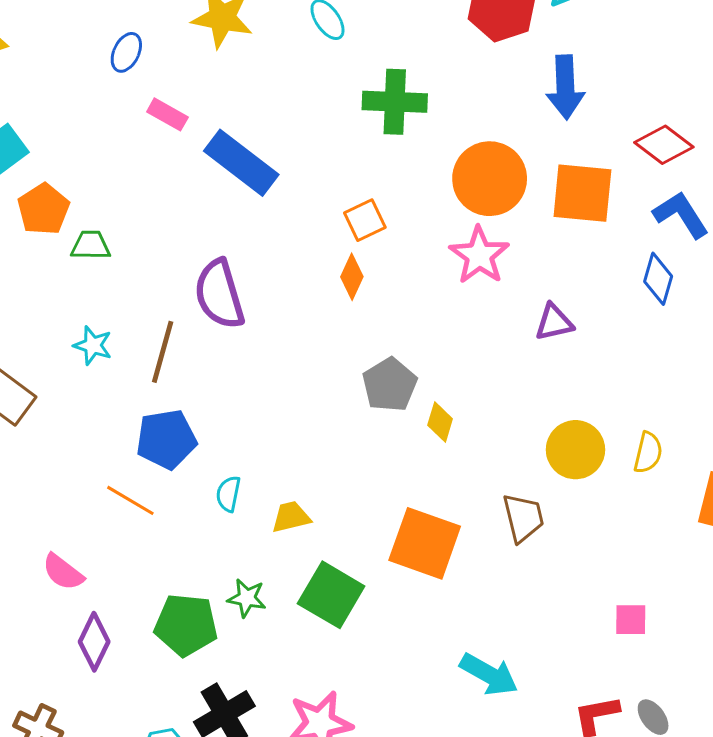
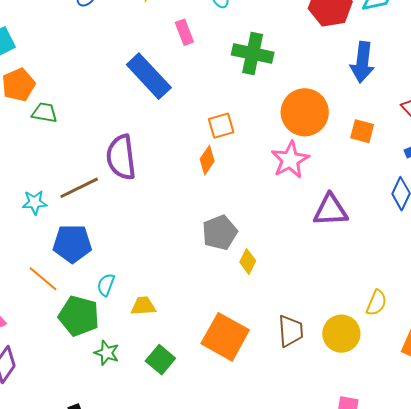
pink rectangle: (167, 114) -> (184, 32), moved, turned 30
orange square: (582, 193) -> (362, 131), size x0.6
purple triangle: (554, 322) -> (330, 210), size x1.4
cyan star: (93, 345) -> (35, 202), moved, turned -30
brown line: (163, 352) -> (79, 188), turned 39
yellow circle: (575, 450) -> (341, 334), moved
green square: (331, 595) -> (160, 360), size x0.7
green pentagon: (186, 625) -> (79, 316), moved

